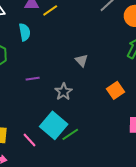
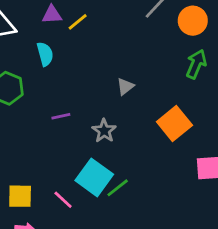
gray triangle: (82, 60) -> (125, 87), turned 40
orange square: (116, 90) -> (174, 123), size x1.4

